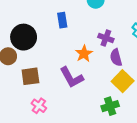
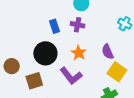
black circle: (24, 37) -> (45, 53), moved
purple cross: (106, 38) -> (78, 25), moved

